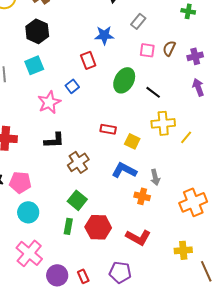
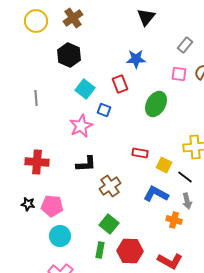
gray rectangle: (138, 21) -> (185, 45), moved
cyan square: (34, 65) -> (85, 89), moved, turned -30
blue square: (72, 86) -> (104, 110), turned -32
black line: (153, 92) -> (185, 177), moved

